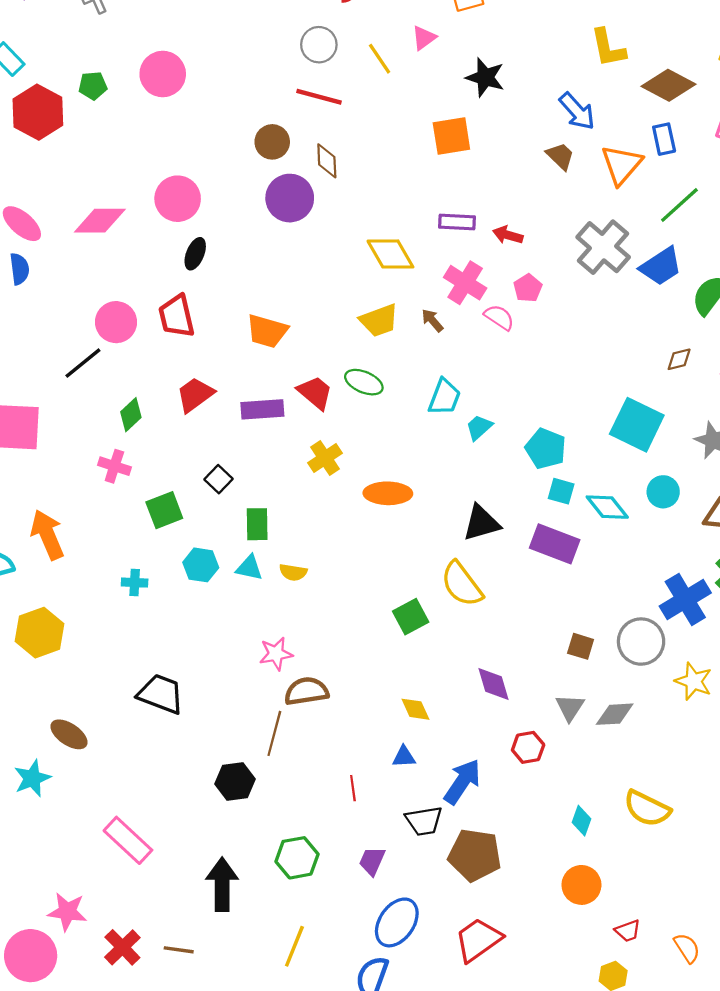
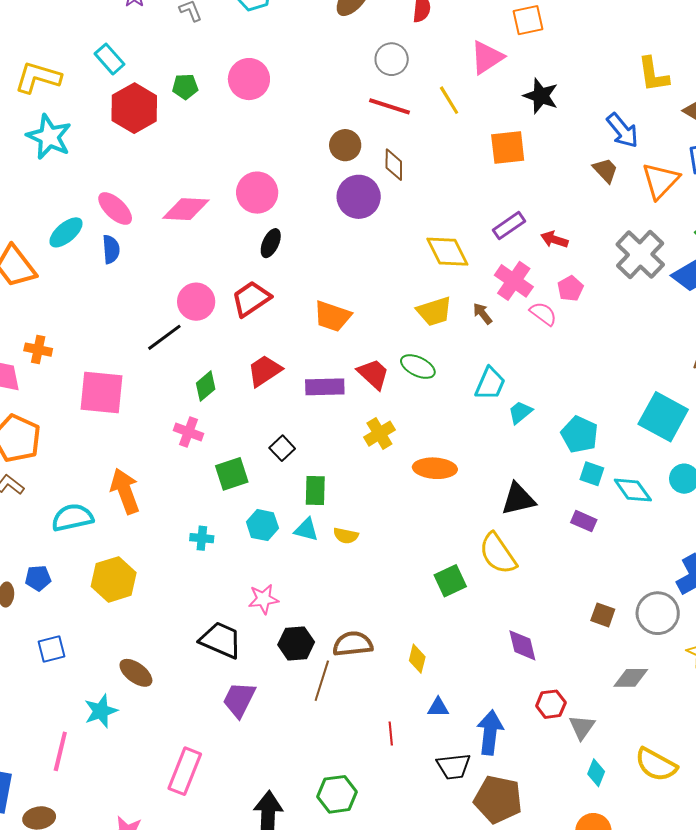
pink triangle: (424, 38) -> (487, 57), size x1.5
yellow line: (380, 59) -> (449, 100), moved
purple rectangle: (457, 222) -> (509, 226), turned -40
red trapezoid: (177, 316) -> (251, 299), turned 66
purple rectangle: (555, 544) -> (584, 521), size x0.6
pink star: (276, 654) -> (263, 599), moved
gray triangle: (570, 707) -> (582, 727), moved
yellow diamond: (415, 709) -> (417, 659), moved, turned 36
black hexagon: (235, 781) -> (296, 643), moved
blue arrow: (462, 782) -> (490, 732), turned -30
pink rectangle: (128, 840) -> (185, 771), turned 66
purple trapezoid: (372, 861) -> (239, 700), moved, size x1.4

